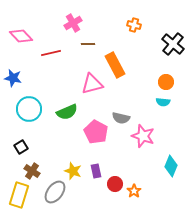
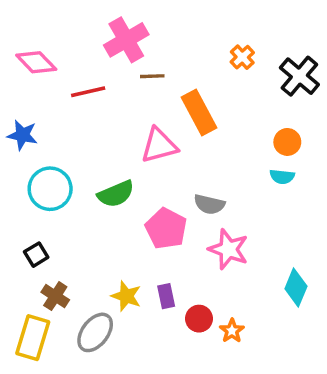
pink cross: (73, 23) -> (126, 40), size x1.4
orange cross: (134, 25) -> (242, 57), moved, turned 32
pink star: (143, 136) -> (228, 249), moved

